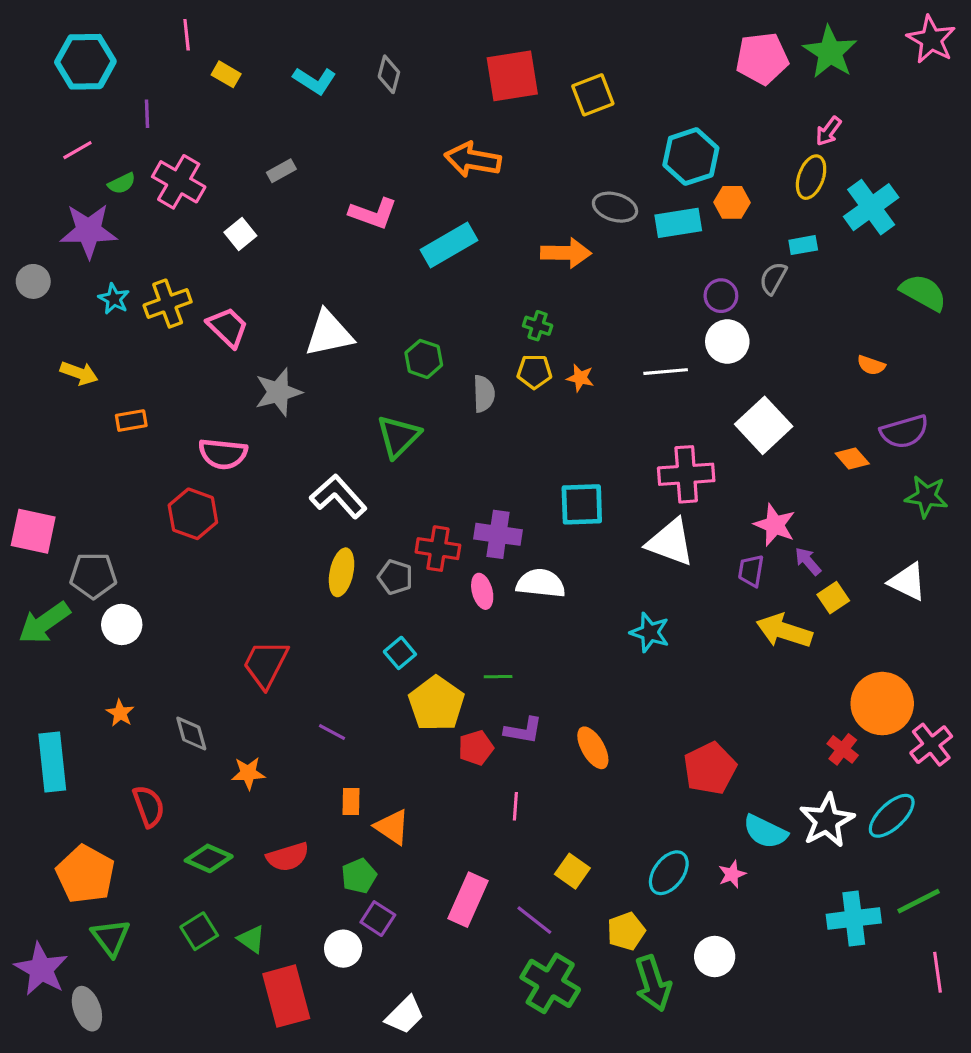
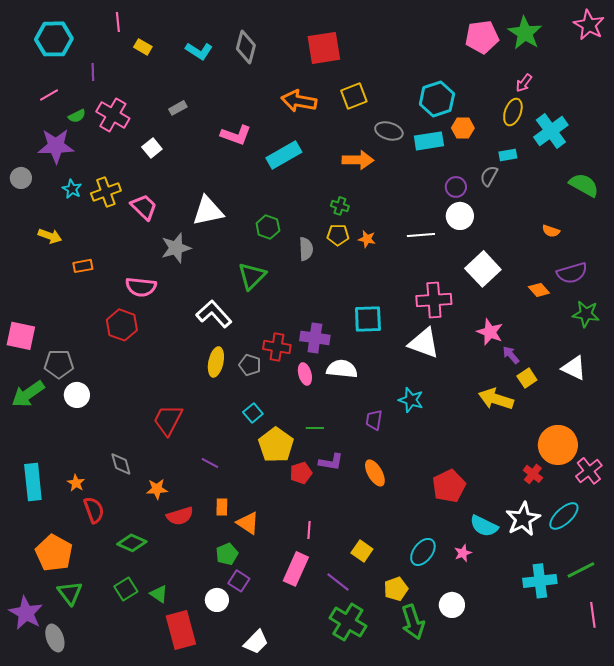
gray diamond: (389, 74) -> (246, 47), size x1.4
yellow square: (593, 95) -> (354, 96), moved
purple trapezoid: (751, 571) -> (374, 420), moved
orange star: (120, 713) -> (76, 483), moved
pink line: (515, 806) -> (309, 530), moved
red semicircle: (288, 857) -> (180, 516), moved

